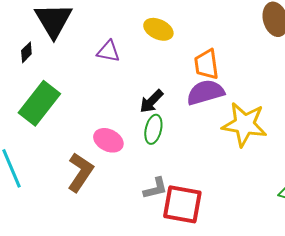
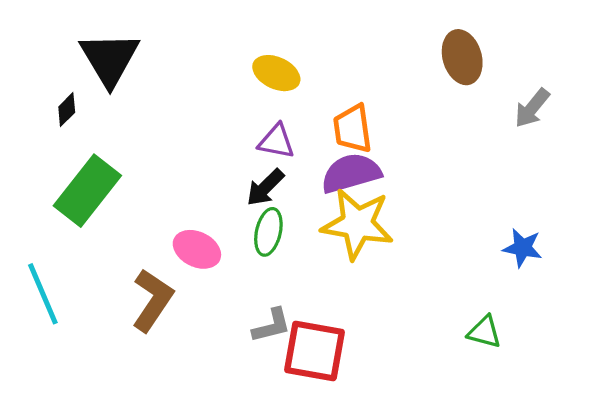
purple triangle: (108, 51) -> (276, 141), moved
yellow star: (244, 124) -> (357, 224), moved

